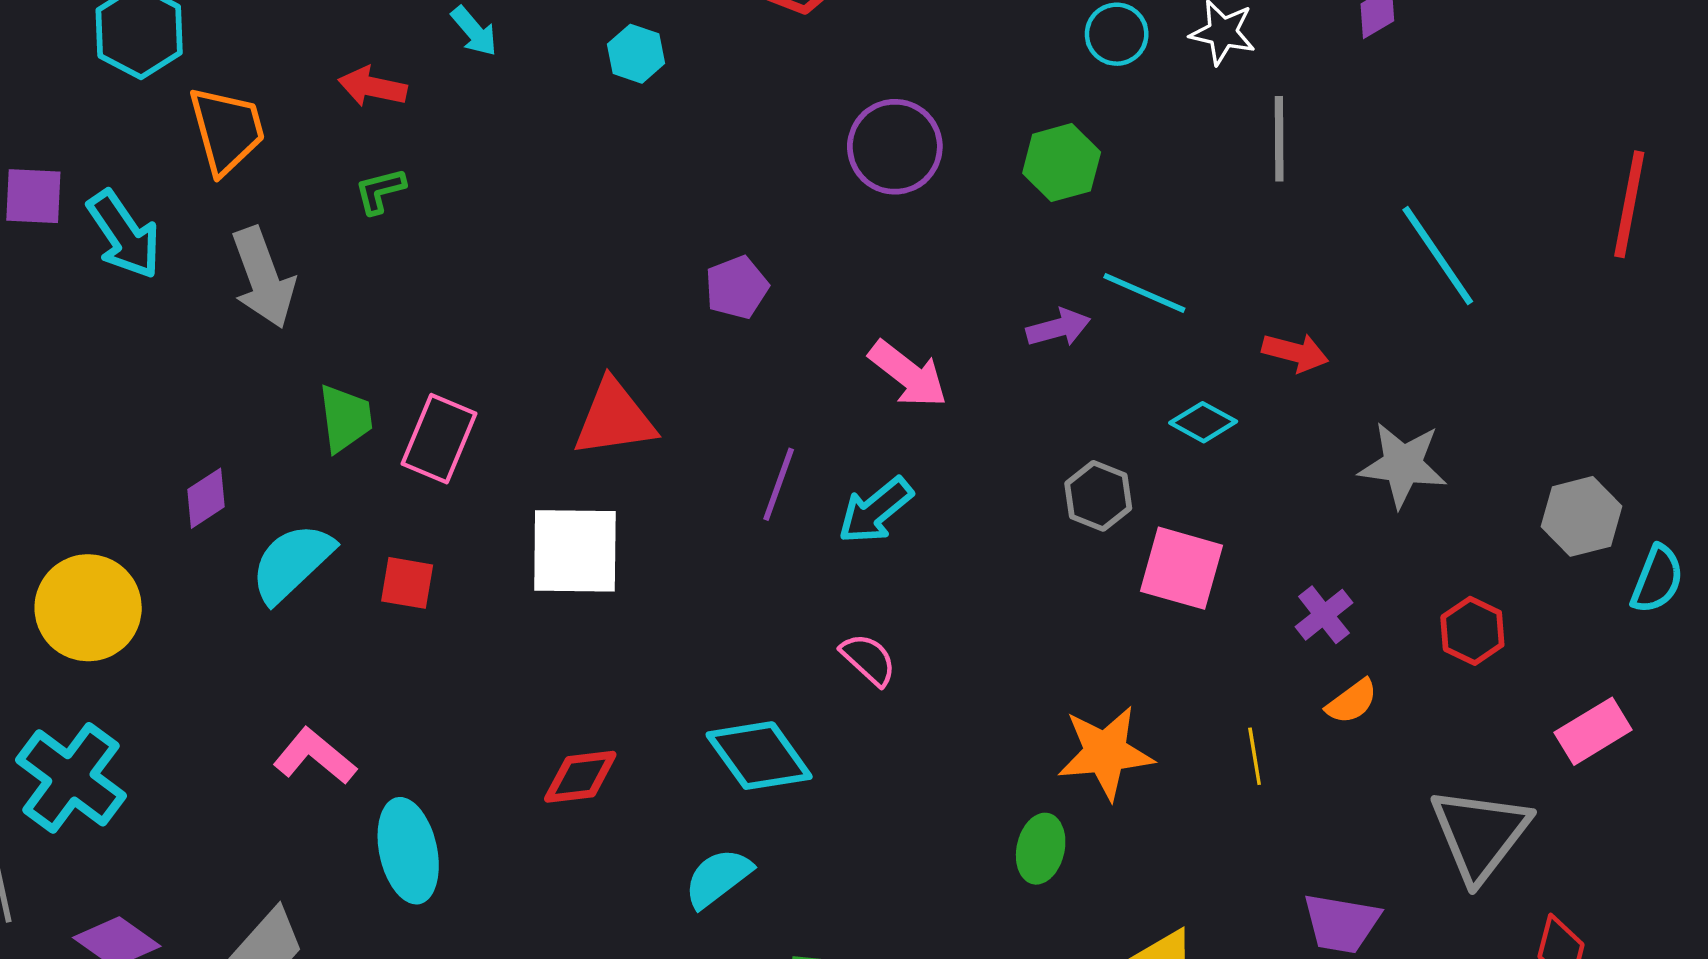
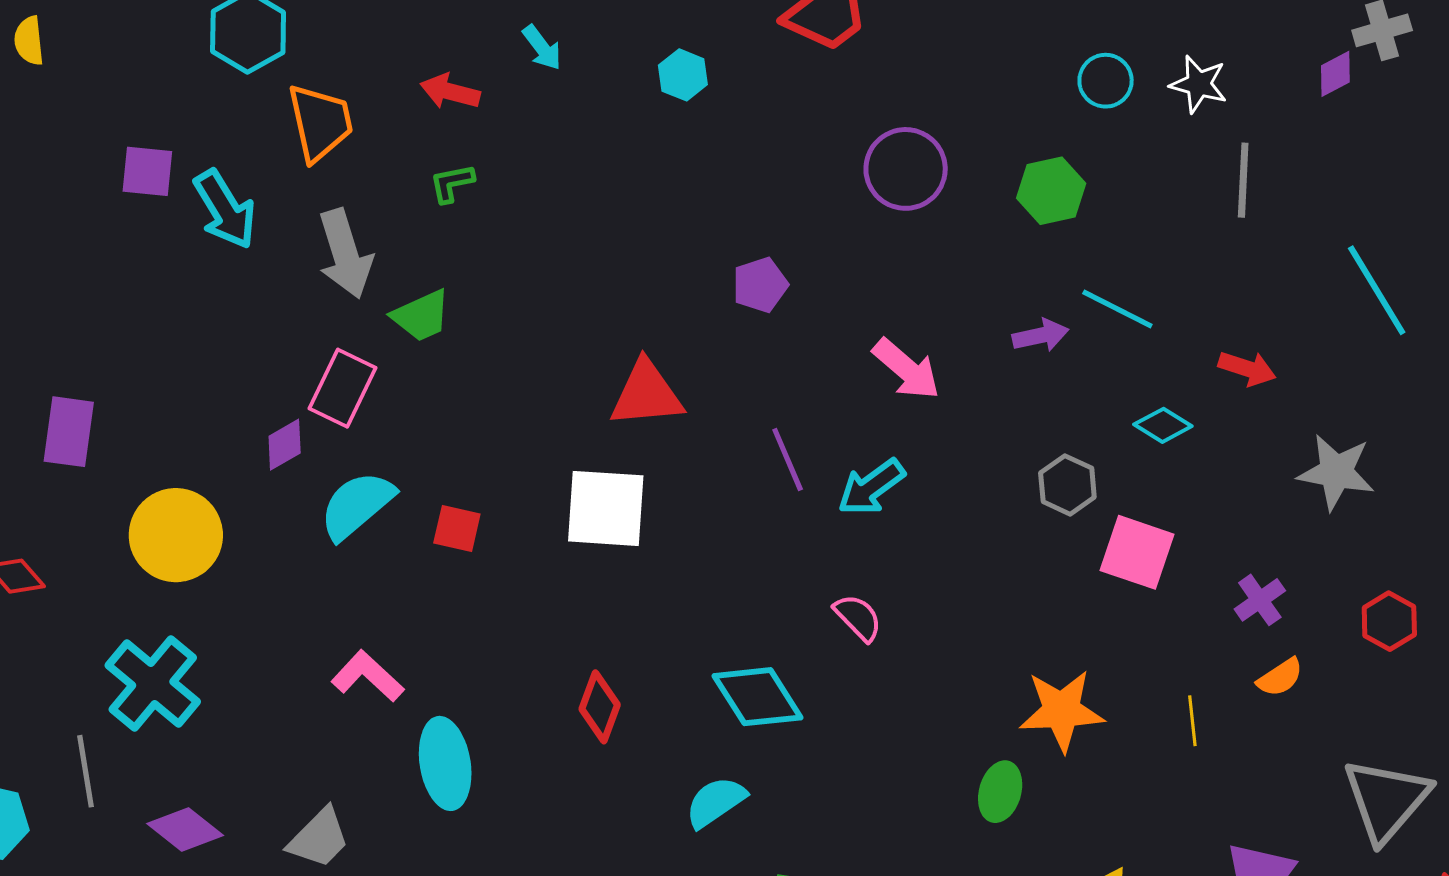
green trapezoid: (345, 418) -> (421, 316), moved, turned 70
pink rectangle: (439, 439) -> (343, 388), moved
purple line: (779, 484) -> (788, 460), turned -46
red diamond: (580, 777) -> (600, 707), turned -66

